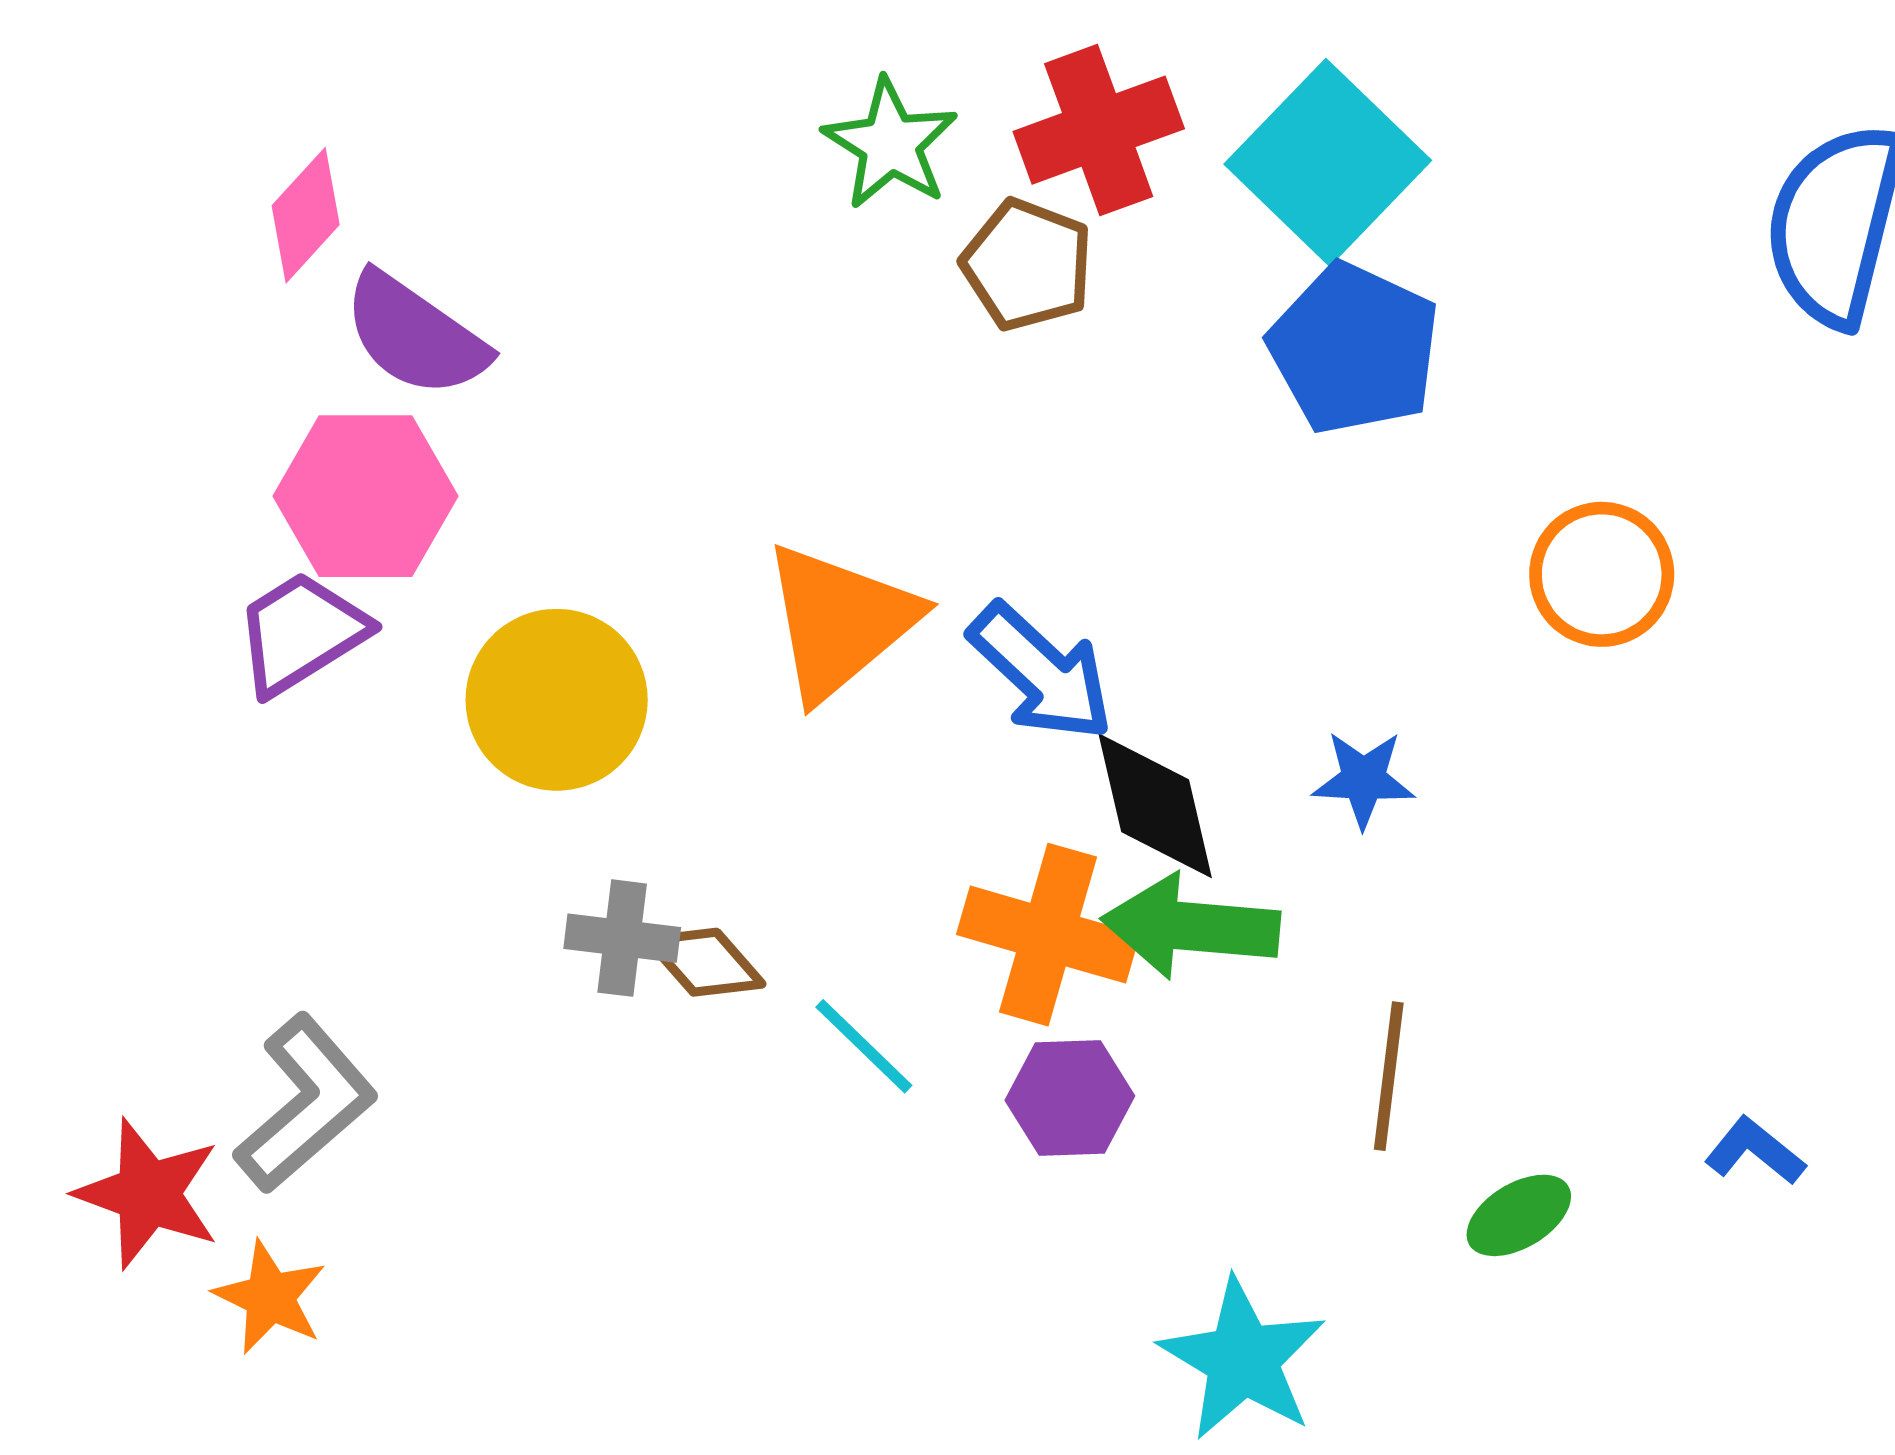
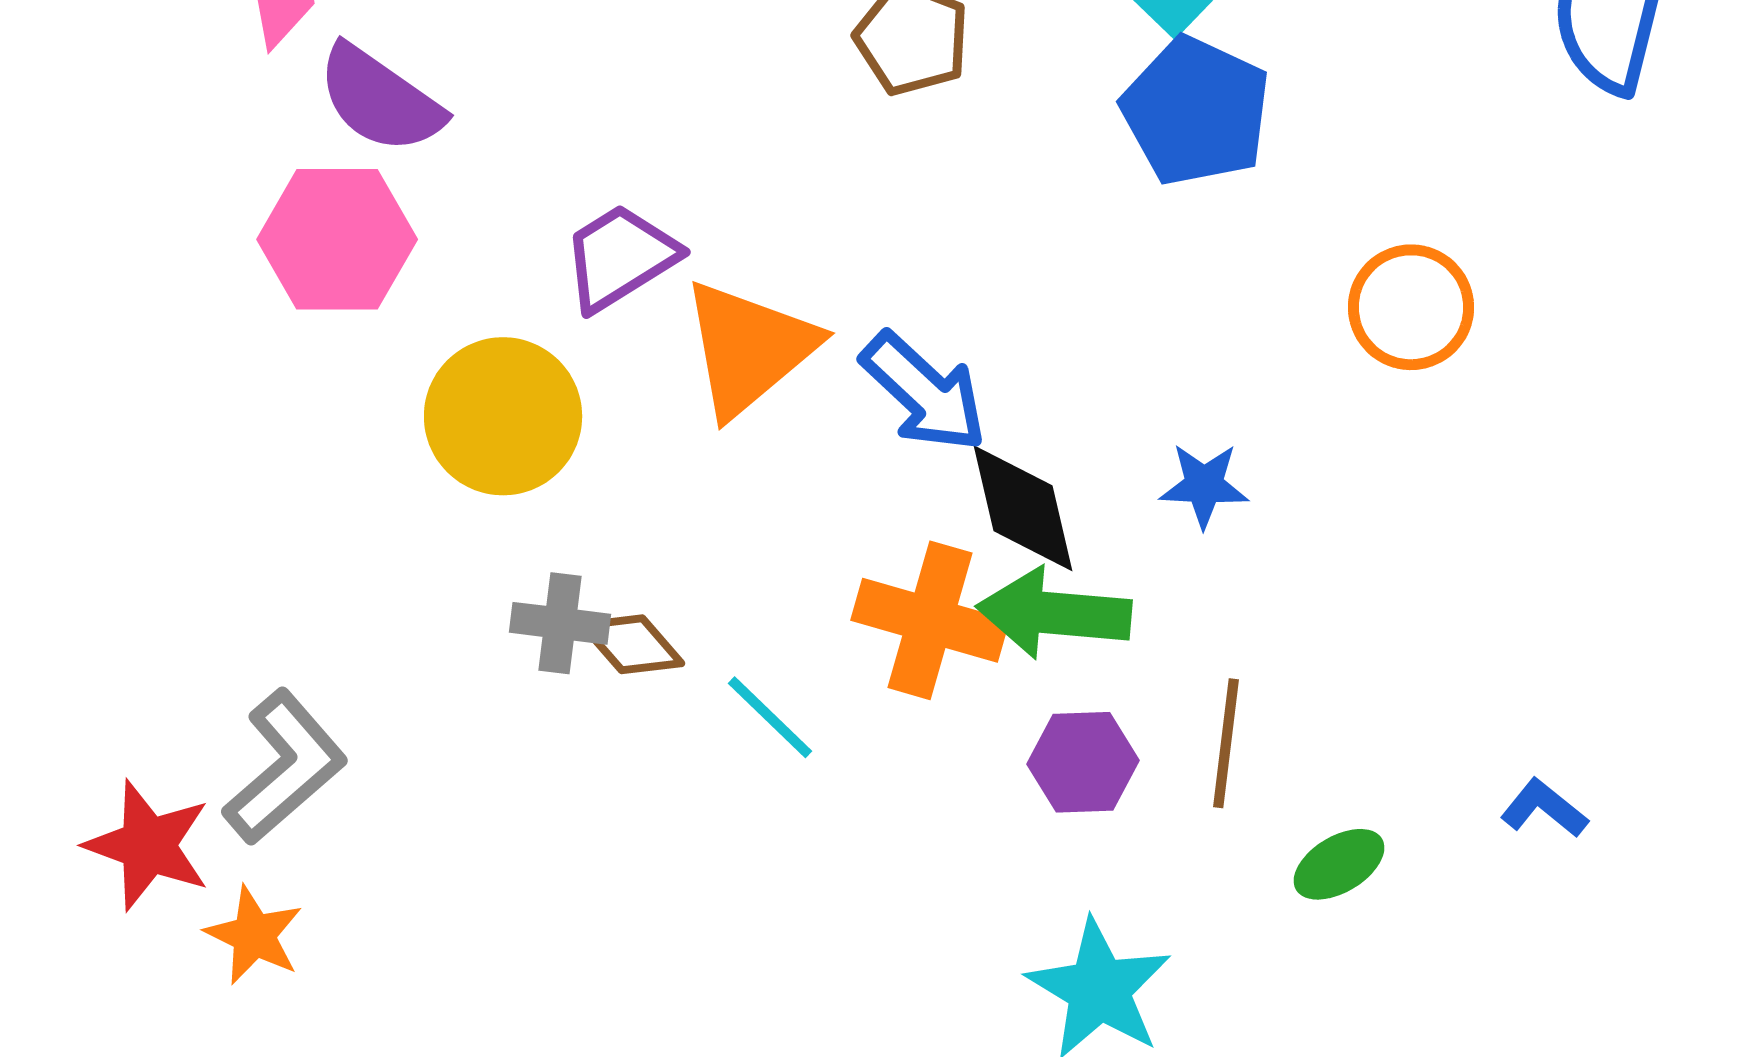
purple trapezoid: (301, 633) -> (620, 257), moved
purple hexagon: (1070, 1098) -> (1083, 762), moved

